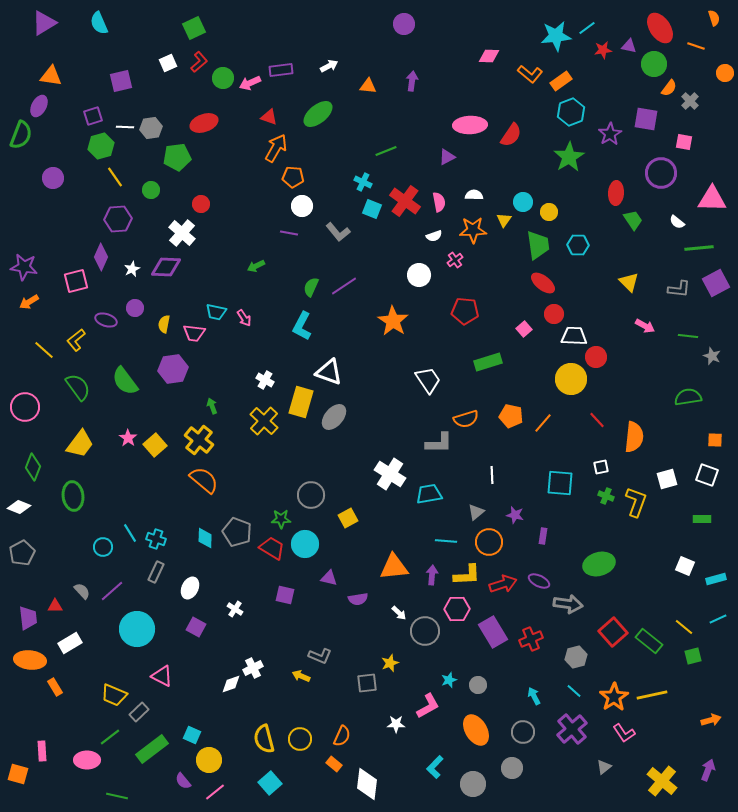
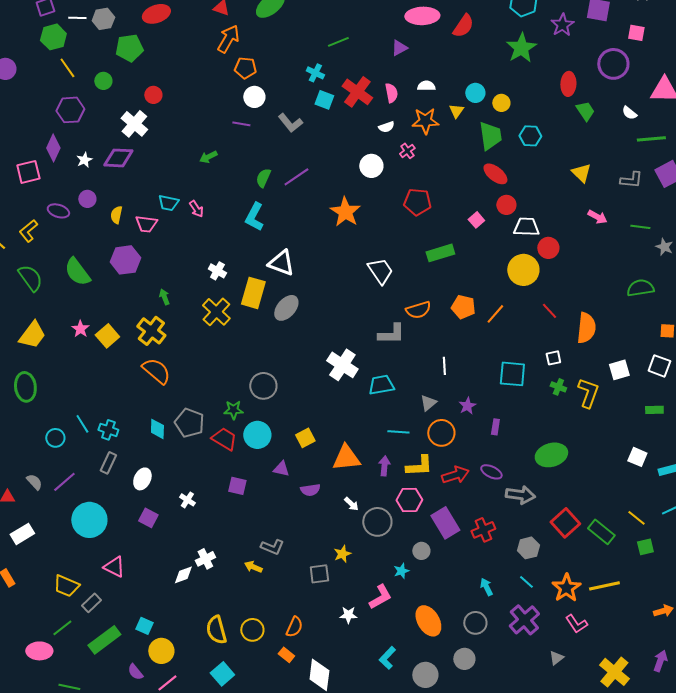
purple star: (515, 515) -> (467, 406), turned 30
yellow square: (348, 518) -> (305, 438), moved
gray circle: (478, 685) -> (421, 551), moved

